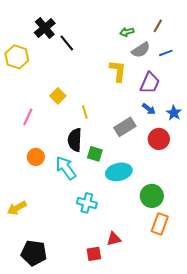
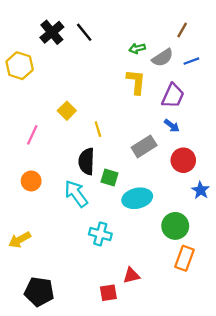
green arrow: (127, 32) -> (137, 48), moved
black line: (67, 43) -> (84, 32), moved
blue star: (174, 113) -> (201, 190), moved
orange circle: (36, 157) -> (31, 181), moved

